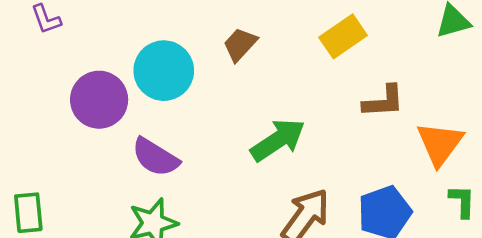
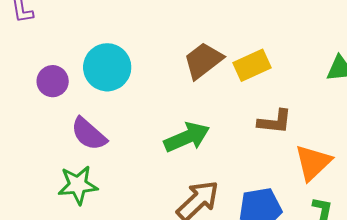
brown trapezoid: (240, 44) -> (203, 61), moved, size x1.4
purple circle: (99, 100) -> (53, 81), size x0.7

